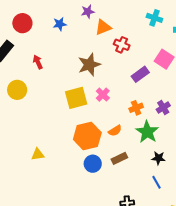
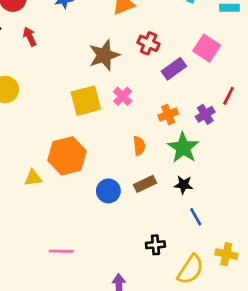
red cross: (122, 45) -> (149, 43), moved
red arrow: (38, 62) -> (30, 37), moved
orange semicircle: (115, 131) -> (139, 146), turned -64
orange hexagon: (87, 136) -> (67, 156), moved
black star: (158, 158) -> (184, 185), moved

